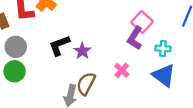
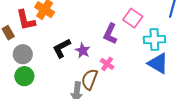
purple L-shape: (135, 38) -> (110, 34), moved
cyan cross: (163, 49) -> (154, 40), size x1.5
pink cross: (122, 70) -> (107, 64), moved

